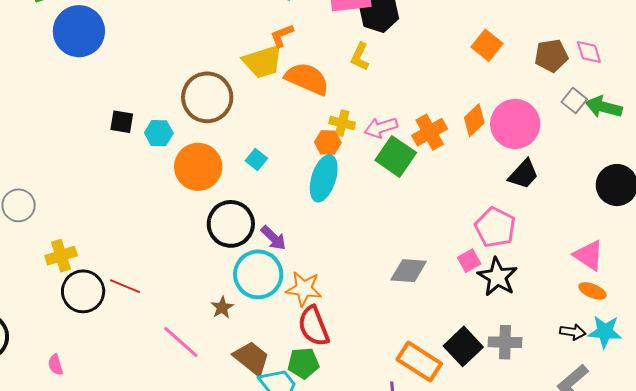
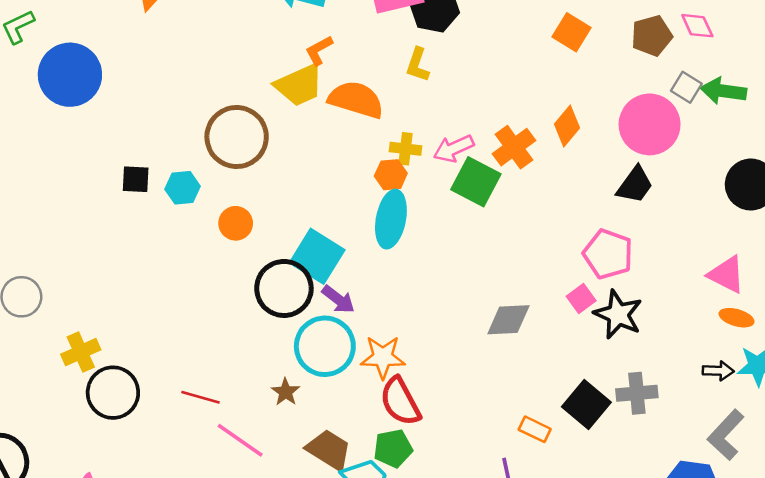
pink circle: (515, 124) -> (650, 124), moved
cyan square: (256, 159) -> (317, 256), moved, size x2.0
orange circle: (198, 167) -> (236, 223), size x0.6
red line: (125, 286) -> (200, 397), moved
orange rectangle: (419, 361) -> (535, 429), size x0.6

